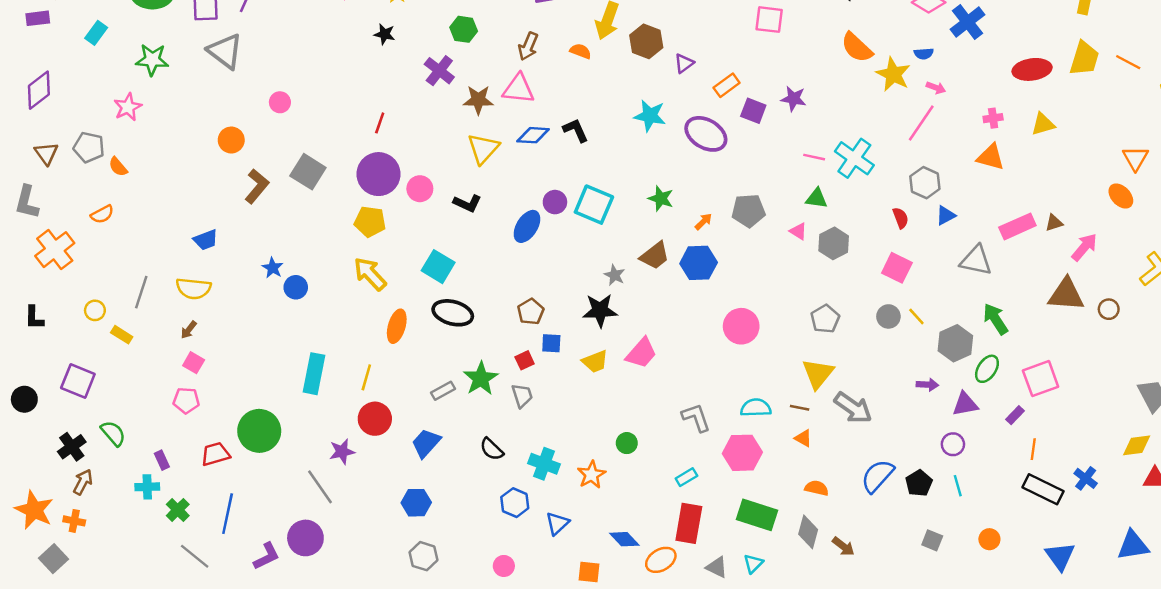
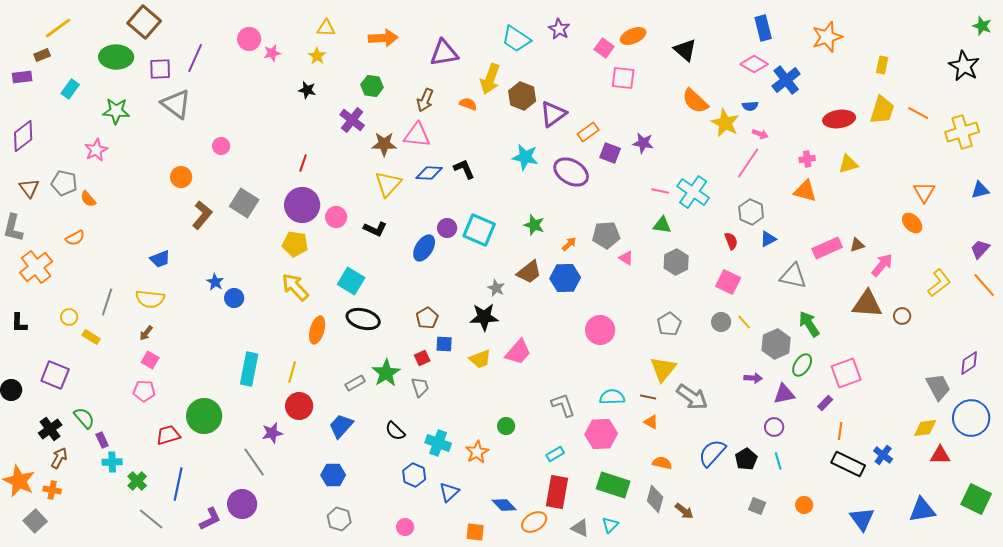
purple triangle: (684, 63) -> (553, 114), size x1.6
pink triangle: (798, 231) -> (626, 258), moved
purple rectangle: (162, 460) -> (102, 440), moved

